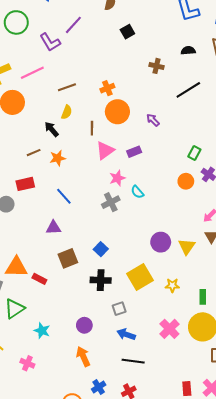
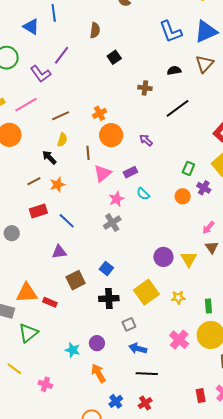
red rectangle: (25, 184) -> (38, 211), moved
cyan semicircle: (137, 192) -> (143, 194), moved
cyan star: (42, 331) -> (73, 350), moved

